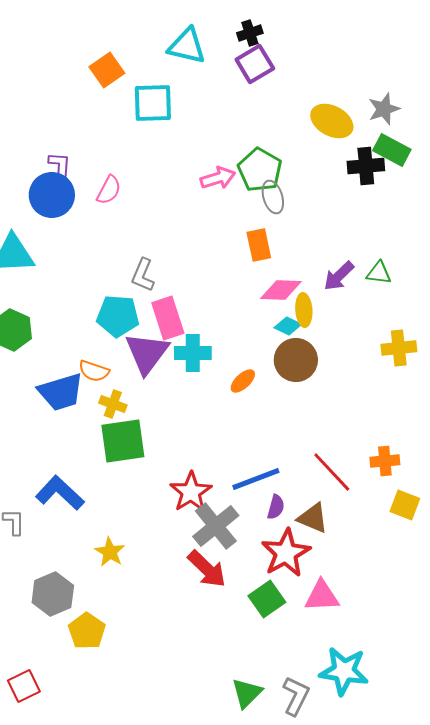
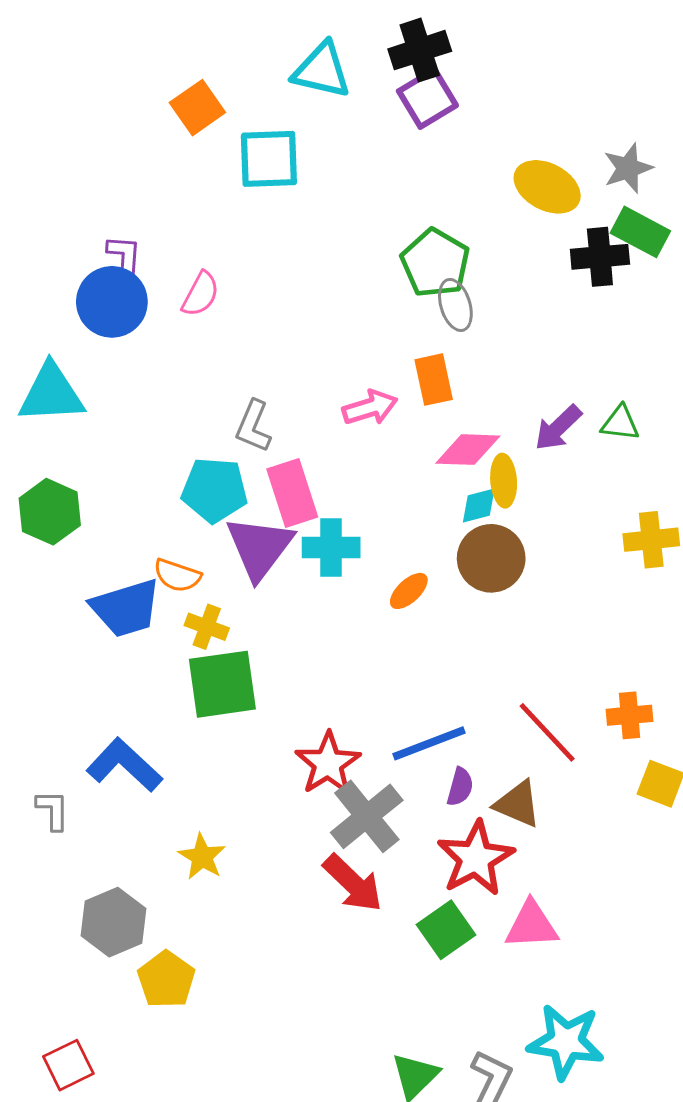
black cross: (250, 33) -> (420, 50), size x1.5
pink arrow: (218, 178) -> (370, 408), moved
cyan diamond: (288, 326) -> (479, 505), turned -40

